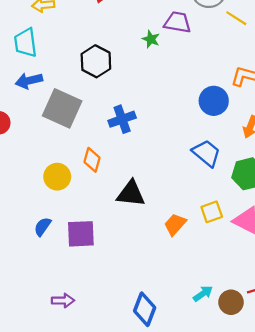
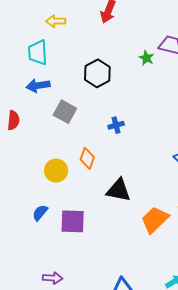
gray square: (62, 108) -> (65, 112), size x0.7
blue cross: (122, 119) -> (116, 125), size x0.7
orange trapezoid: (175, 224) -> (155, 220), size x1.4

